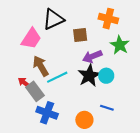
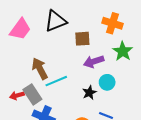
pink trapezoid: (31, 38) -> (20, 29), moved
black star: (89, 76) -> (89, 93), moved, size x0.6
red arrow: (24, 83) -> (17, 95), moved, turned -56

